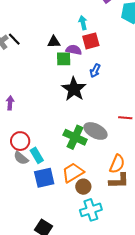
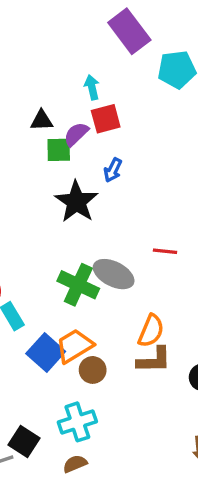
purple semicircle: (74, 50) -> (76, 134), turned -56
blue square: (44, 178) -> (46, 352), moved, turned -35
cyan cross: (91, 210) -> (77, 422), moved

